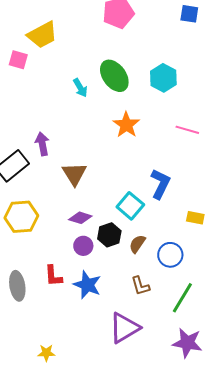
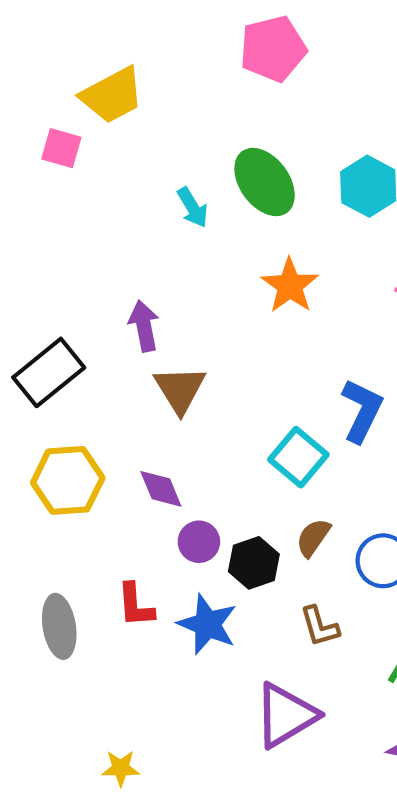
purple arrow: (42, 144) -> (144, 326), moved
purple diamond: (80, 218) -> (161, 489), moved, turned 50
black hexagon: (109, 235) -> (254, 563), moved

